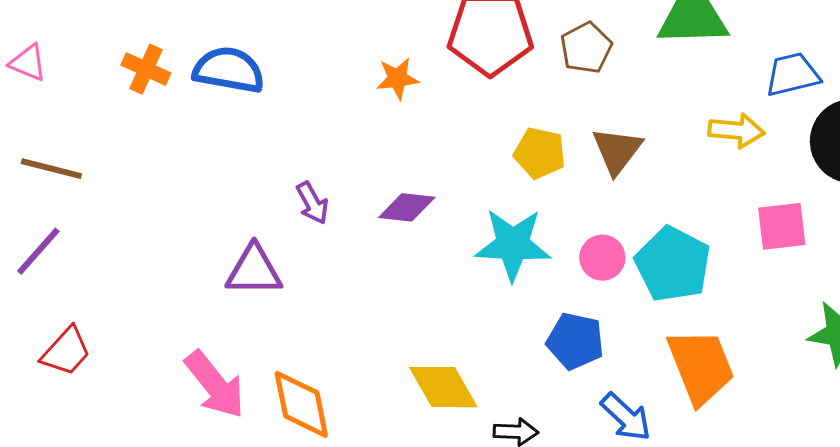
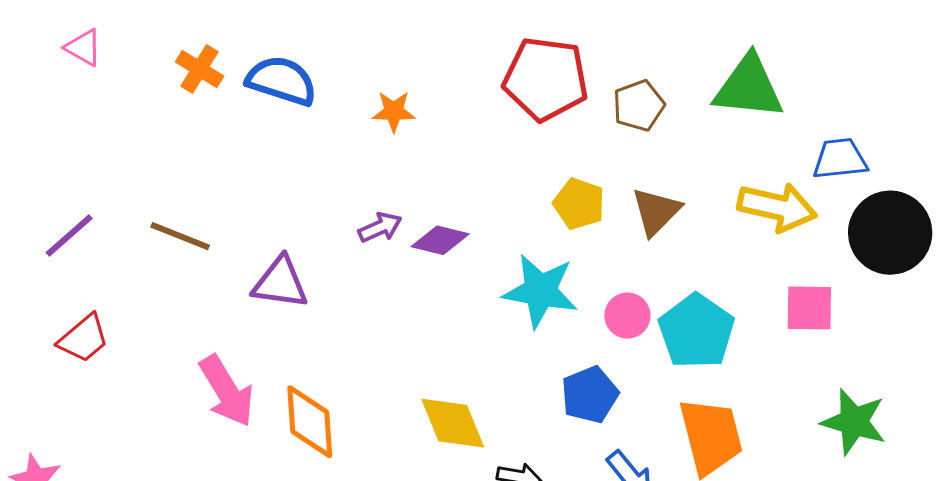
orange star: (397, 78) -> (394, 111), moved
yellow arrow: (737, 130) -> (777, 207), size x1.4
brown line: (51, 169) -> (180, 236), moved
purple arrow: (312, 203) -> (380, 227), moved, turned -93
blue pentagon: (575, 341) -> (590, 395), turned 30

